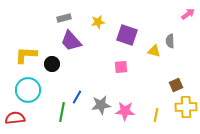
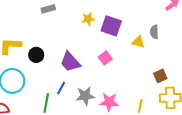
yellow star: (98, 22) -> (88, 19), moved
purple trapezoid: (71, 41) -> (70, 62), moved
pink square: (121, 67) -> (105, 58), turned -32

